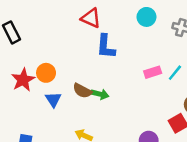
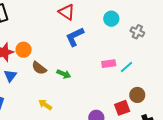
blue L-shape: (106, 47) -> (75, 37), turned 50
brown semicircle: (82, 91) -> (39, 68), moved
blue triangle: (53, 99) -> (10, 76), moved

